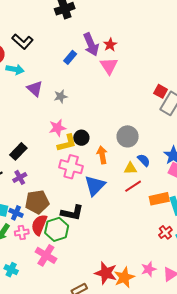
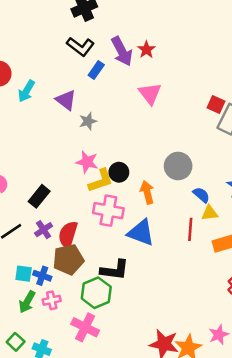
black L-shape: (22, 42) -> (80, 47), moved
pink triangle: (109, 66) -> (150, 94), moved
cyan arrow: (15, 69) -> (26, 91), turned 114
purple triangle: (35, 89) -> (66, 100), moved
pink star: (57, 128) -> (87, 162), turned 30
yellow triangle: (130, 168) -> (210, 213), moved
blue triangle: (95, 186) -> (141, 233), turned -50
red line: (133, 186) -> (190, 229), turned -48
red semicircle: (39, 225) -> (68, 235), moved

